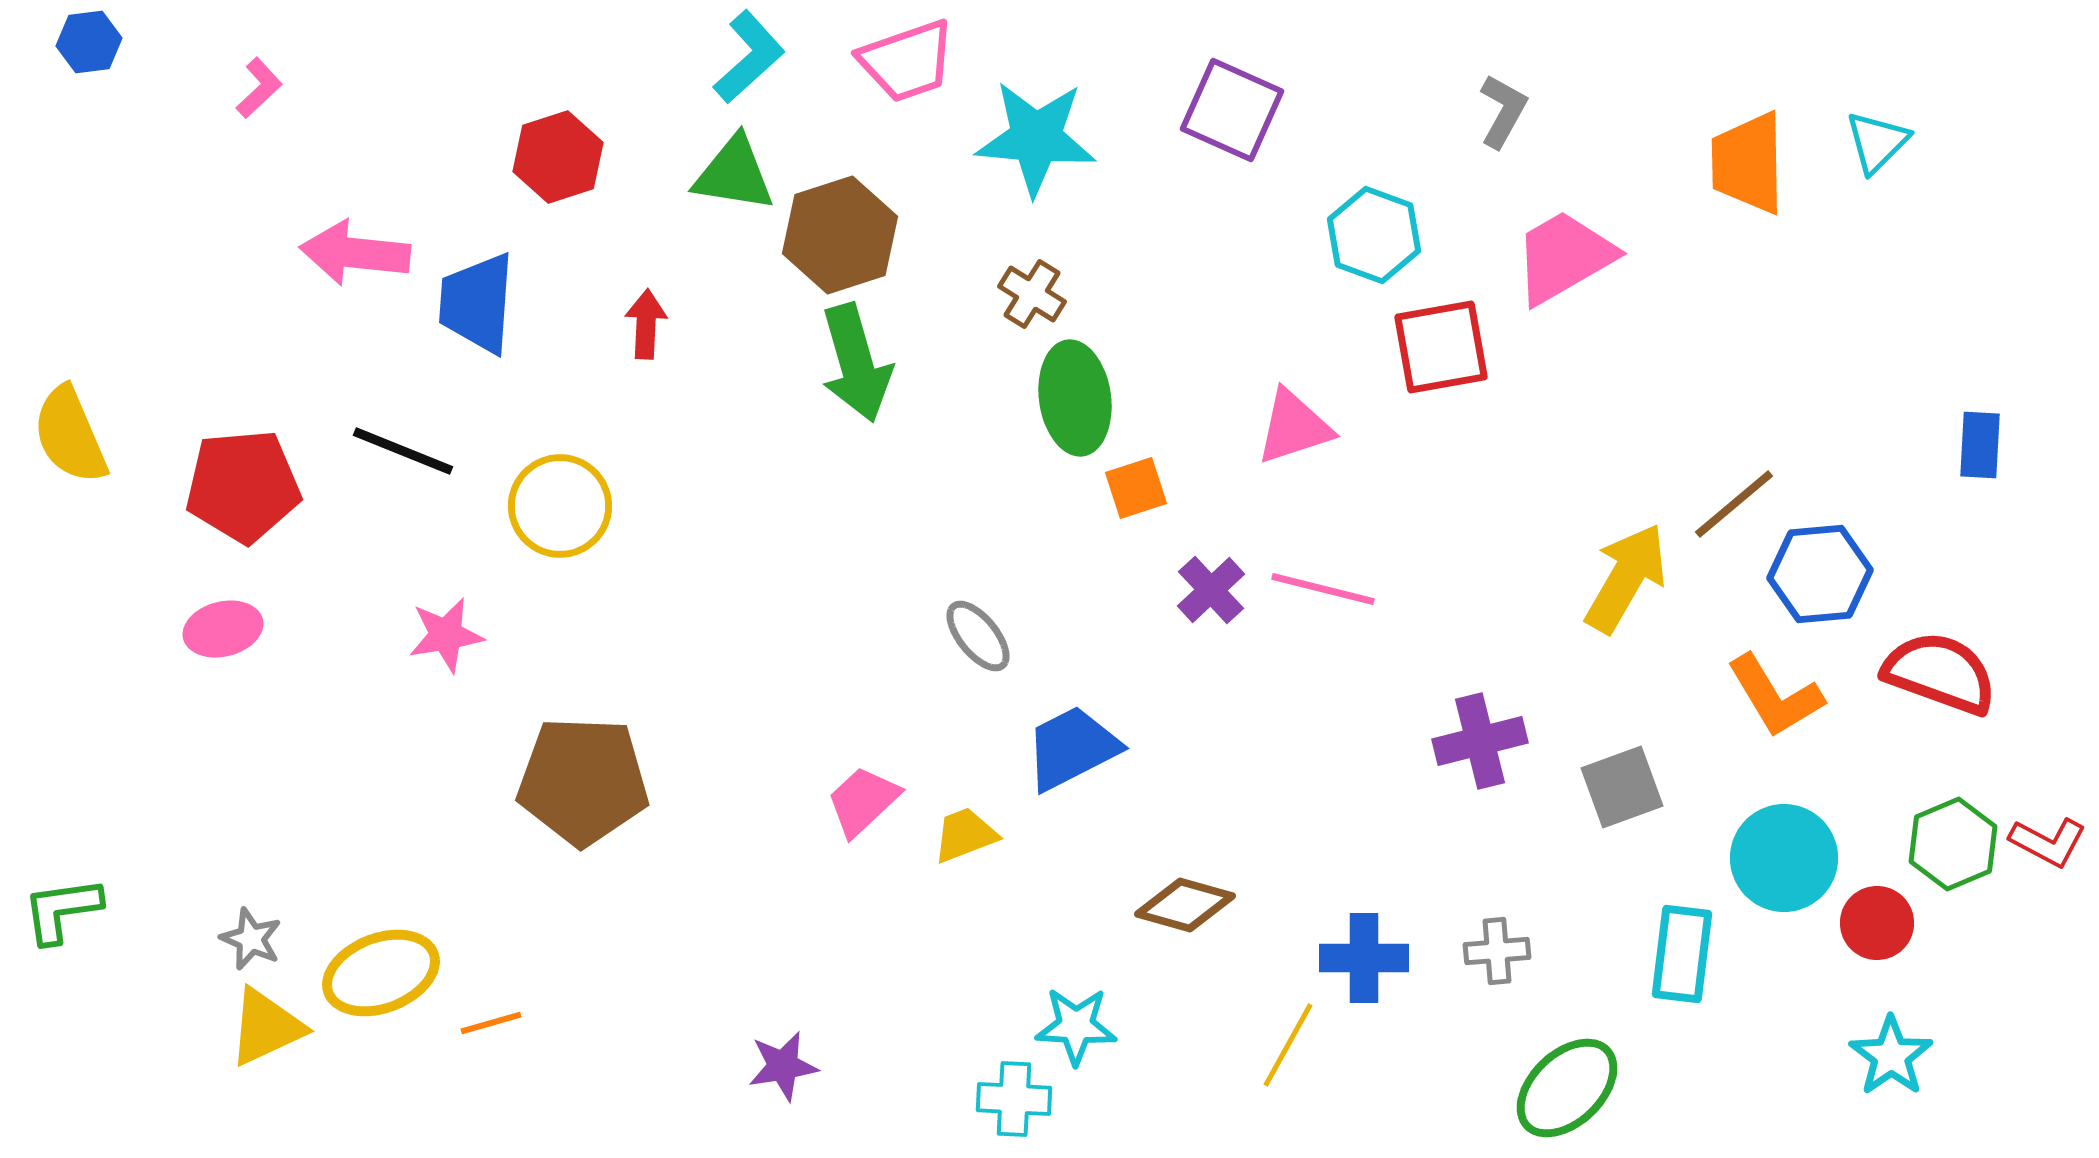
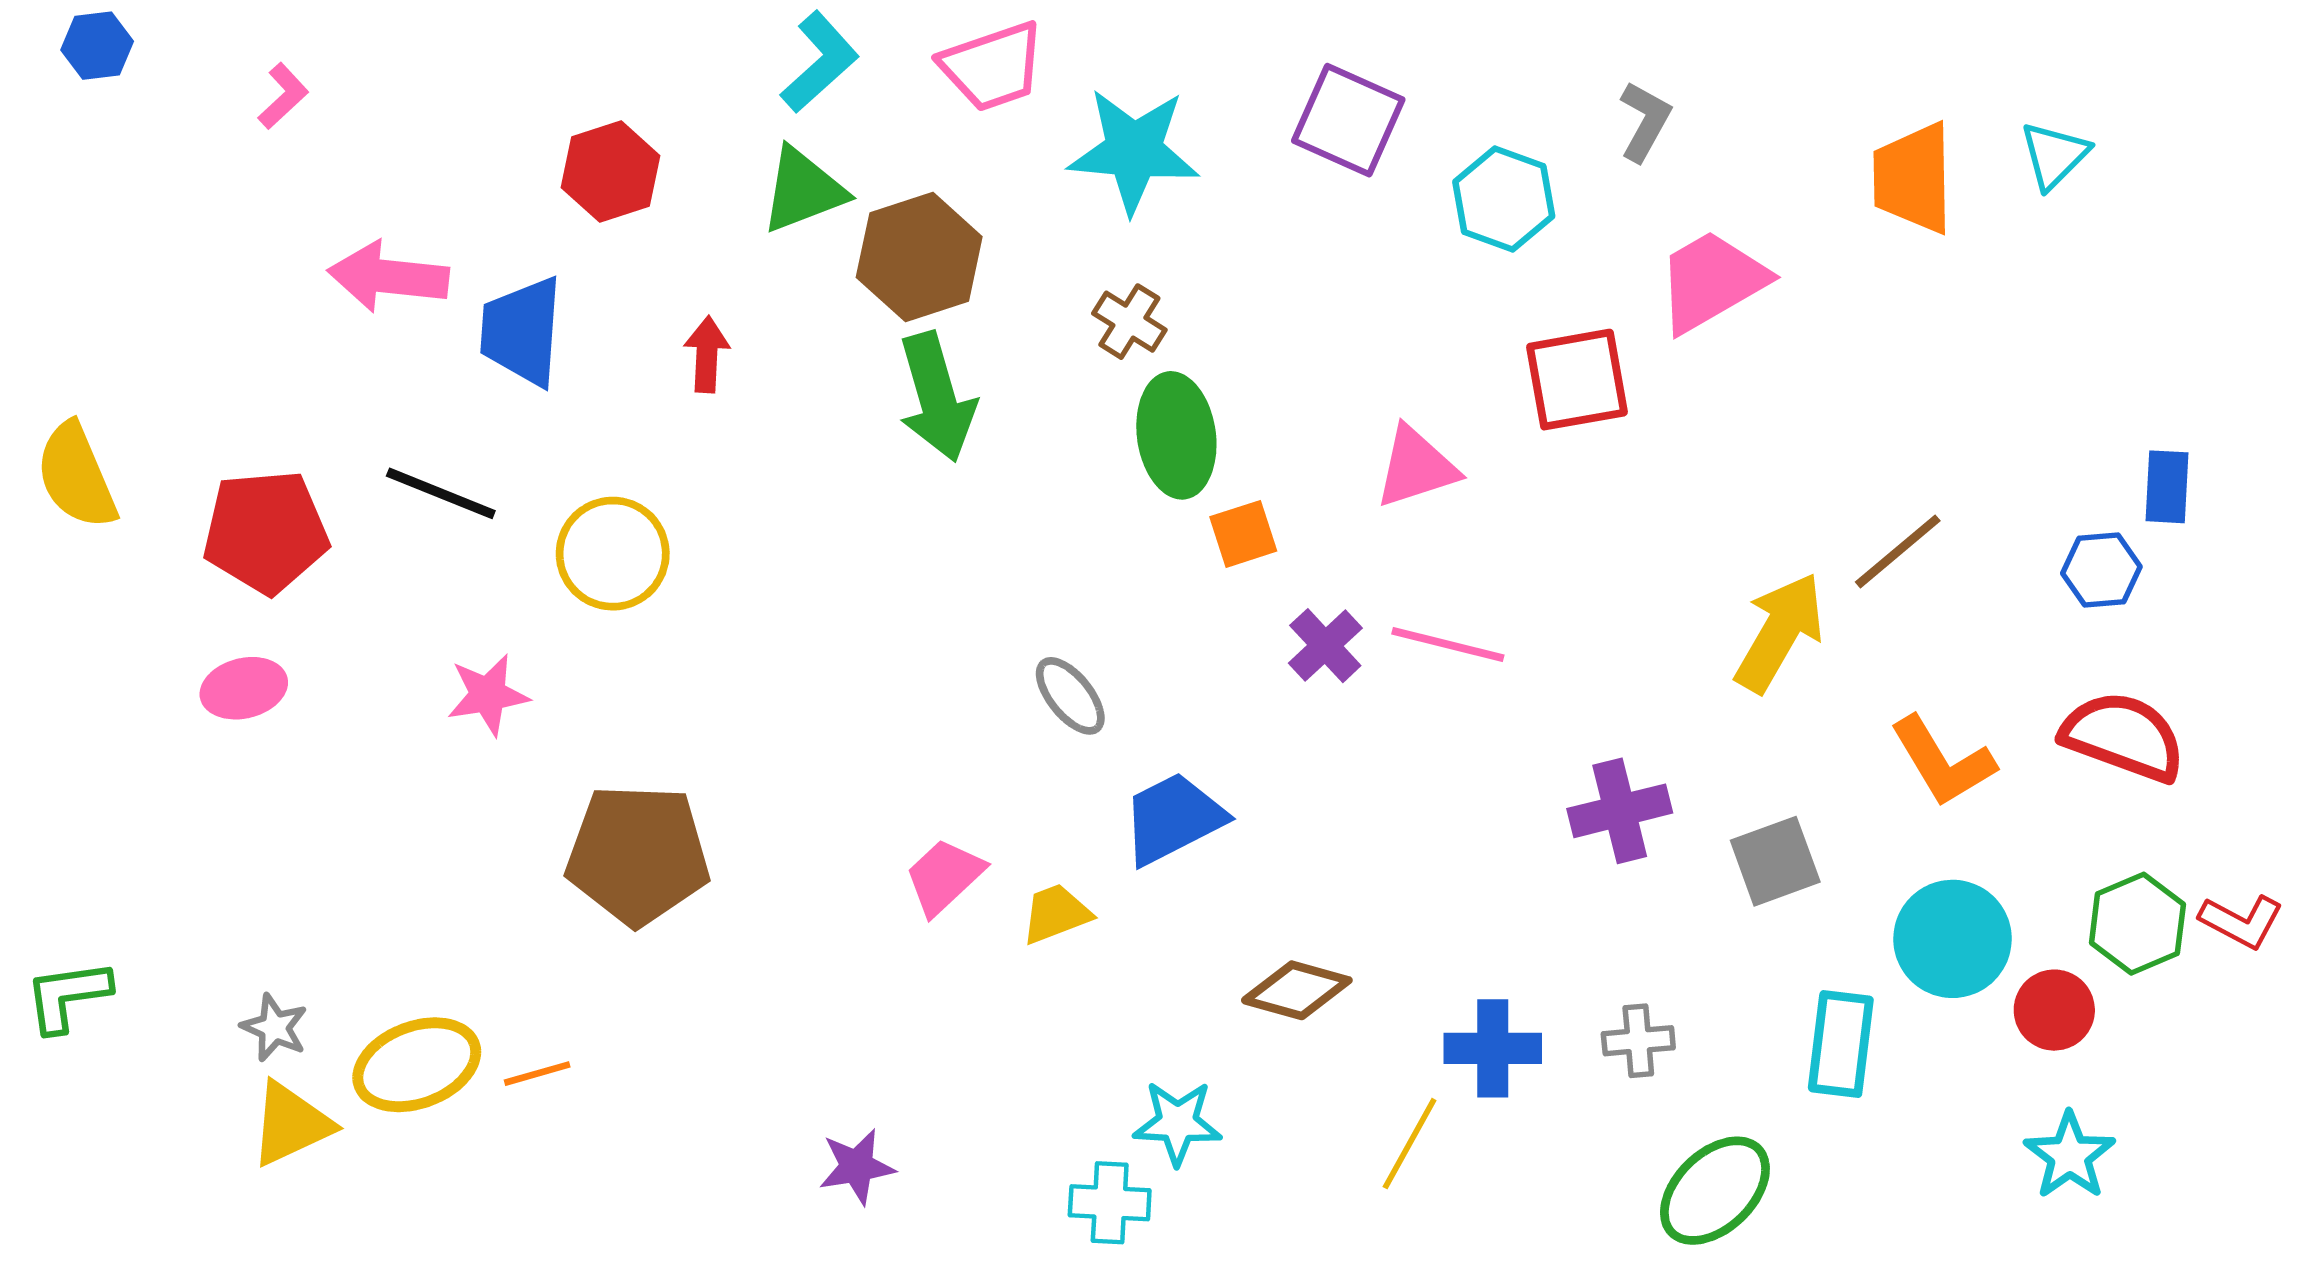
green triangle: (734, 174) -> (803, 190), turned -30
cyan hexagon: (1374, 235) -> (1504, 199), moved
blue hexagon: (1820, 574) -> (2101, 570), moved, size x0.7
orange line: (491, 1023) -> (537, 1074), moved

